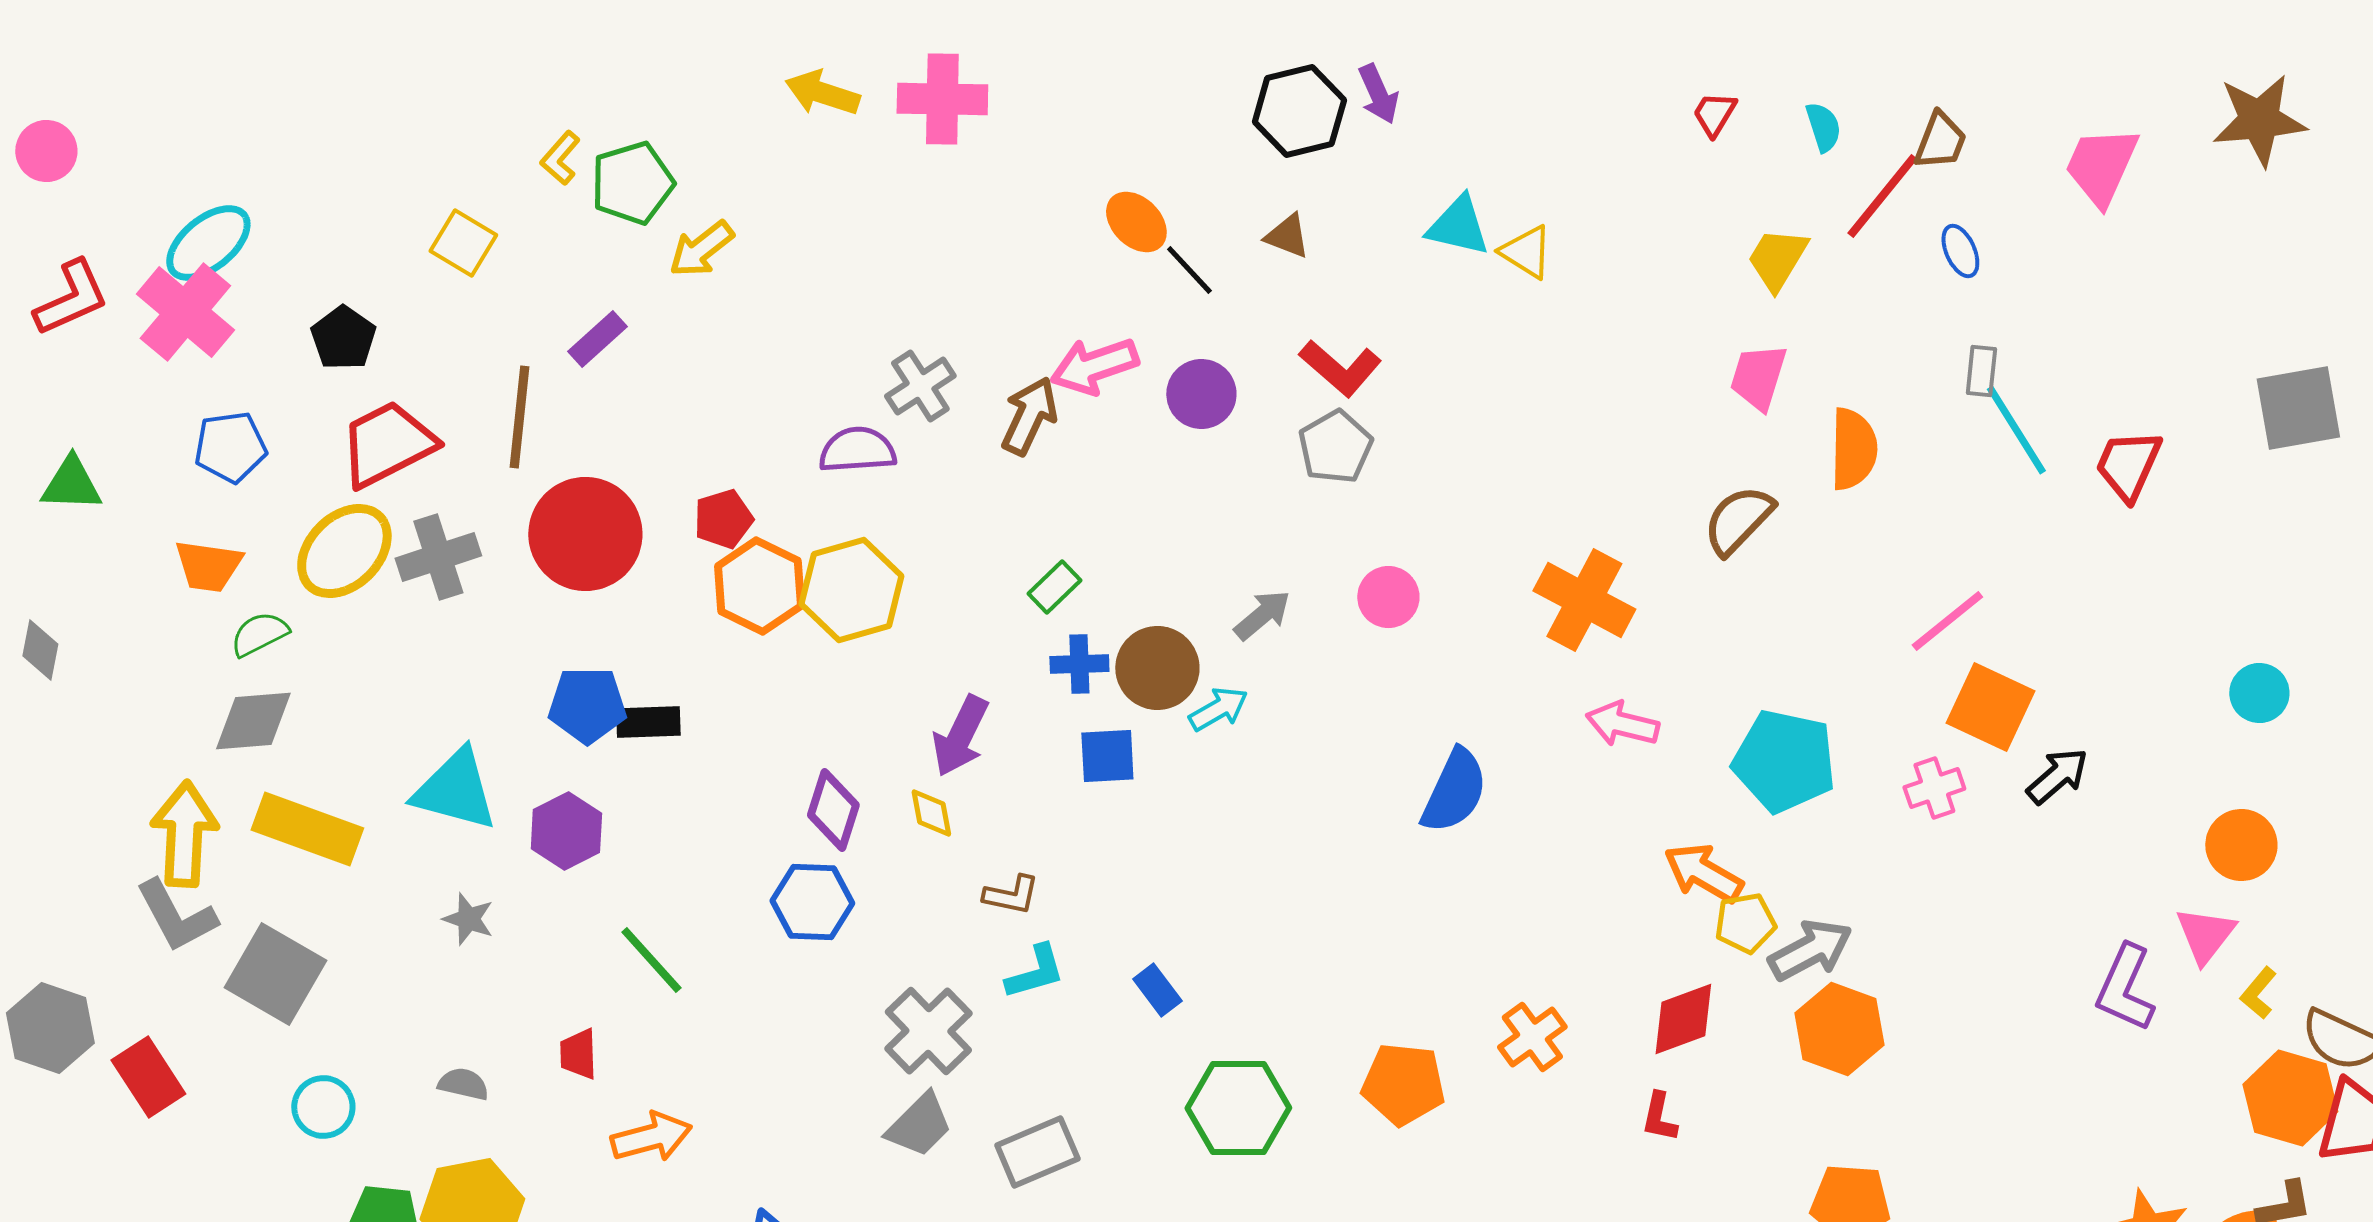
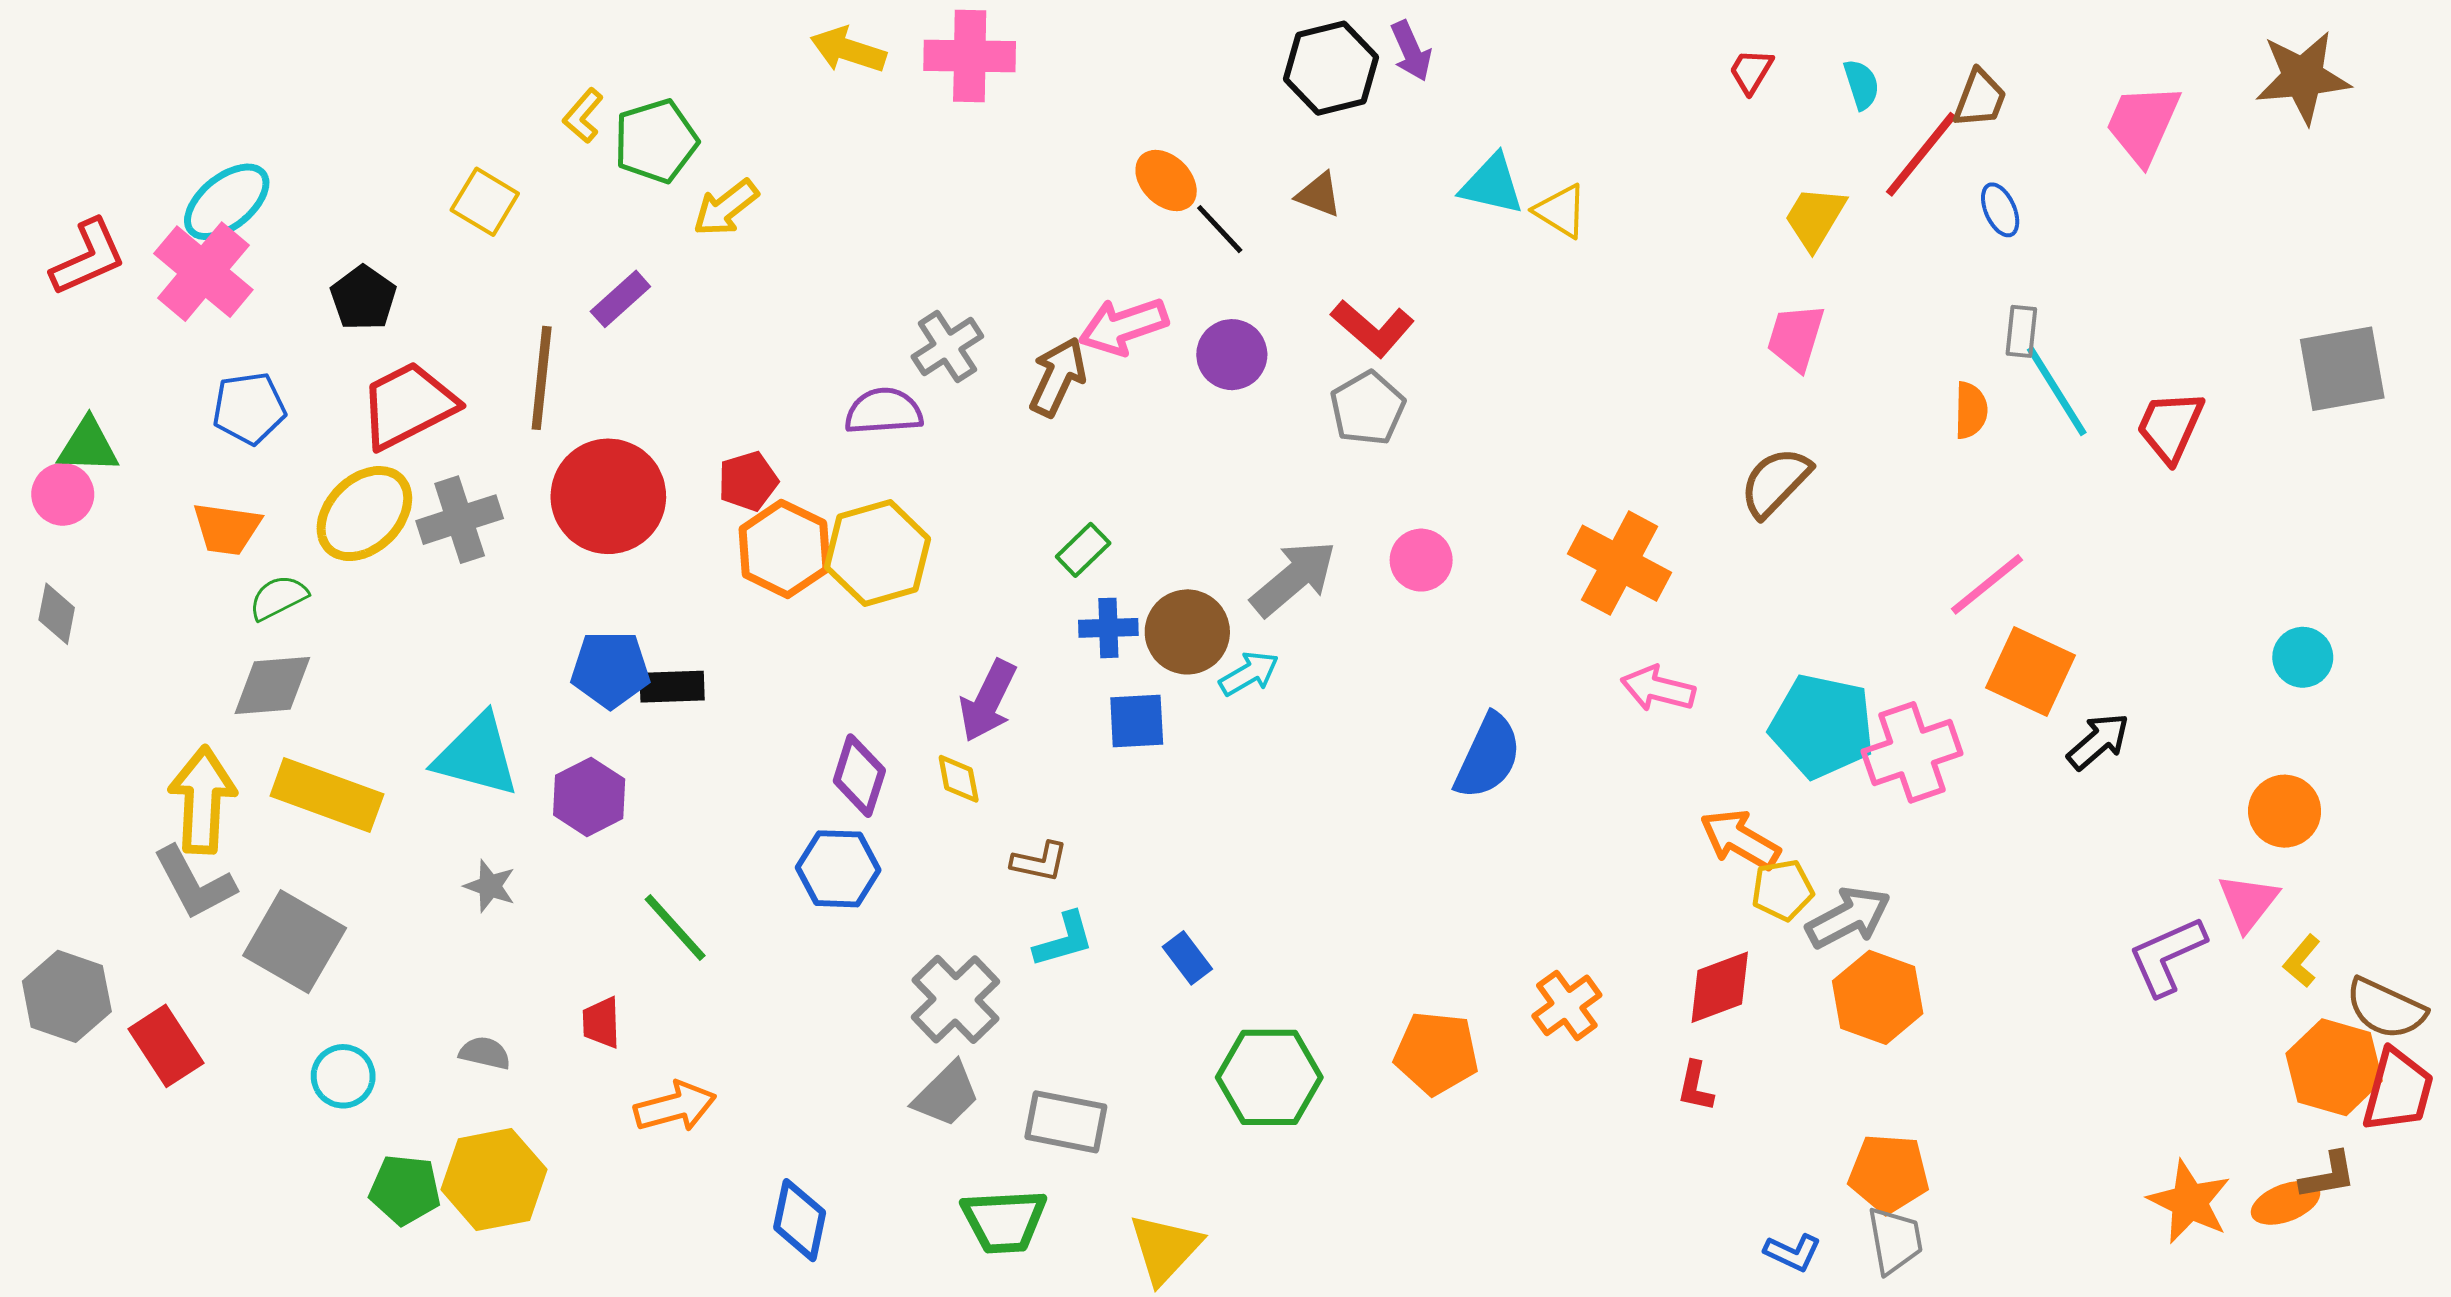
pink circle: (46, 151) -> (63, 494), moved
orange semicircle: (1853, 449) -> (1971, 410), moved, size x0.7
gray arrow: (1262, 615) -> (1294, 578), size x1.5
pink cross: (1934, 788) -> (1912, 752), moved, size x1.6
purple L-shape: (2125, 988) -> (2167, 956), turned 42
gray rectangle: (1037, 1152) -> (1066, 1122), turned 34

